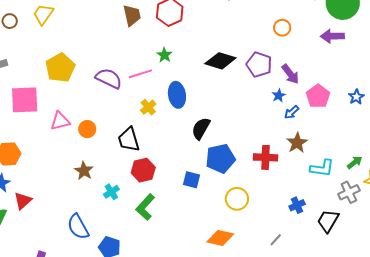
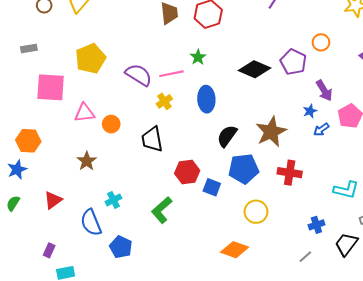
purple pentagon: (259, 65) -> (293, 62), moved
yellow cross: (148, 107) -> (164, 101), moved
brown star: (297, 143) -> (271, 132), moved, size x1.4
red hexagon: (143, 170) -> (187, 172), moved
brown star: (84, 171) -> (87, 161), moved
cyan cross: (111, 192) -> (113, 200), moved
red triangle: (23, 201) -> (53, 200), moved
gray line: (276, 240) -> (305, 257), moved

